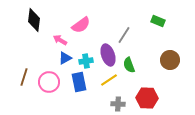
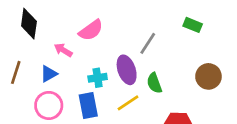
blue triangle: (65, 58) -> (49, 74), moved
brown line: (24, 77) -> (16, 72), moved

